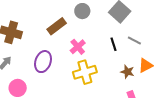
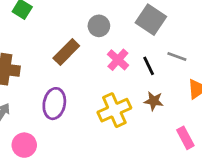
pink cross: (78, 47) -> (118, 60), moved
brown star: (127, 72) -> (154, 101), moved

